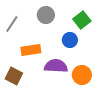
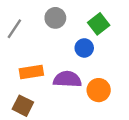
orange rectangle: (31, 50) -> (31, 72), moved
brown square: (14, 76) -> (23, 106), moved

